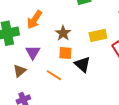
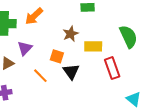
brown star: (63, 33) -> (71, 34), moved

